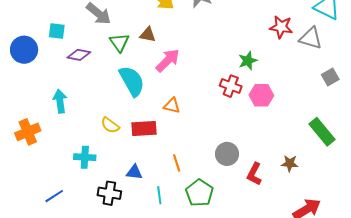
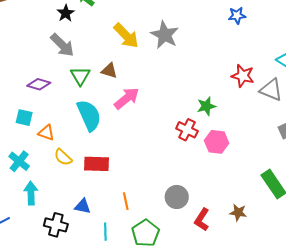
cyan square: (57, 31) -> (24, 118), moved
cyan arrow: (60, 101) -> (31, 193), moved
orange triangle: (172, 106) -> (46, 133), moved
cyan cross: (85, 157) -> (19, 161), moved, turned 30

